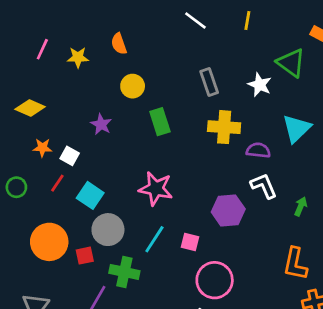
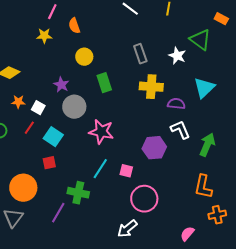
pink line: (42, 49) -> (52, 12), moved
green arrow: (301, 206) -> (207, 145), size x1.6
gray circle: (108, 230) -> (74, 107), moved
orange circle: (49, 242) -> (23, 188), moved
red square: (85, 256) -> (49, 163), moved

